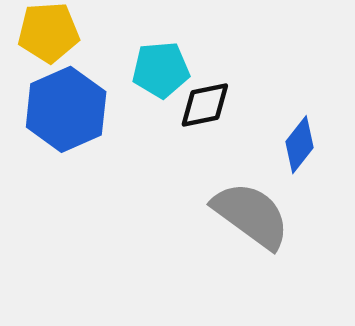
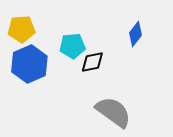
blue diamond: (300, 145) -> (135, 34), moved

